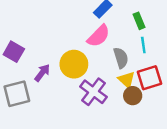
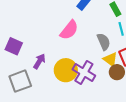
pink semicircle: (99, 36) -> (69, 30), moved
yellow circle: (74, 64) -> (66, 70), moved

